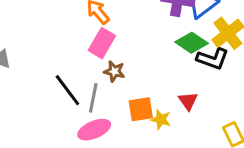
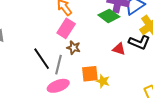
green diamond: (192, 43) -> (109, 16), moved
red triangle: (188, 101) -> (119, 49), moved, turned -40

